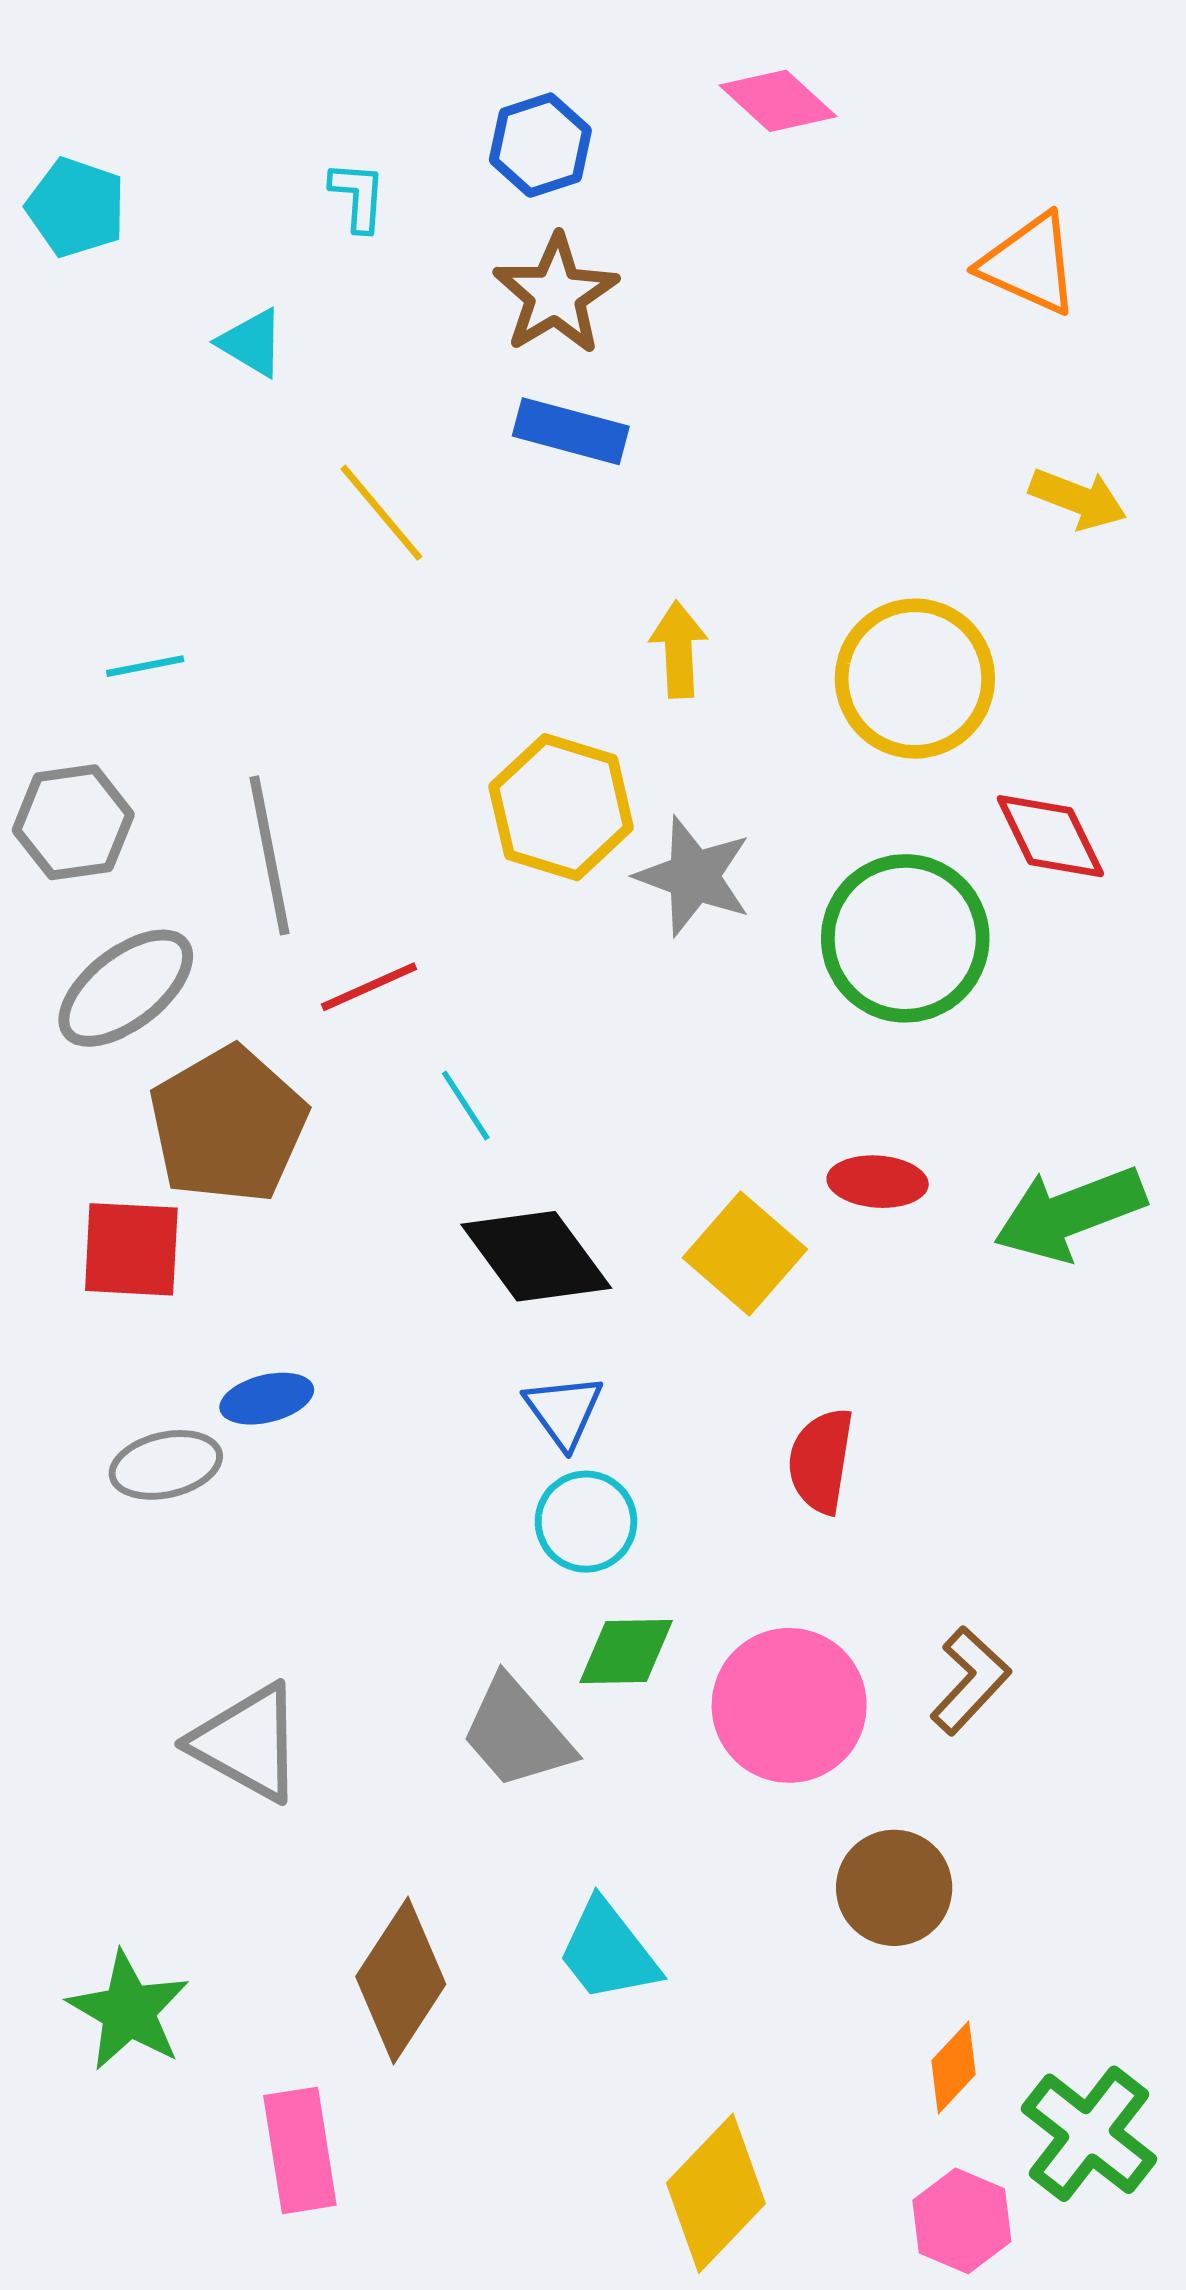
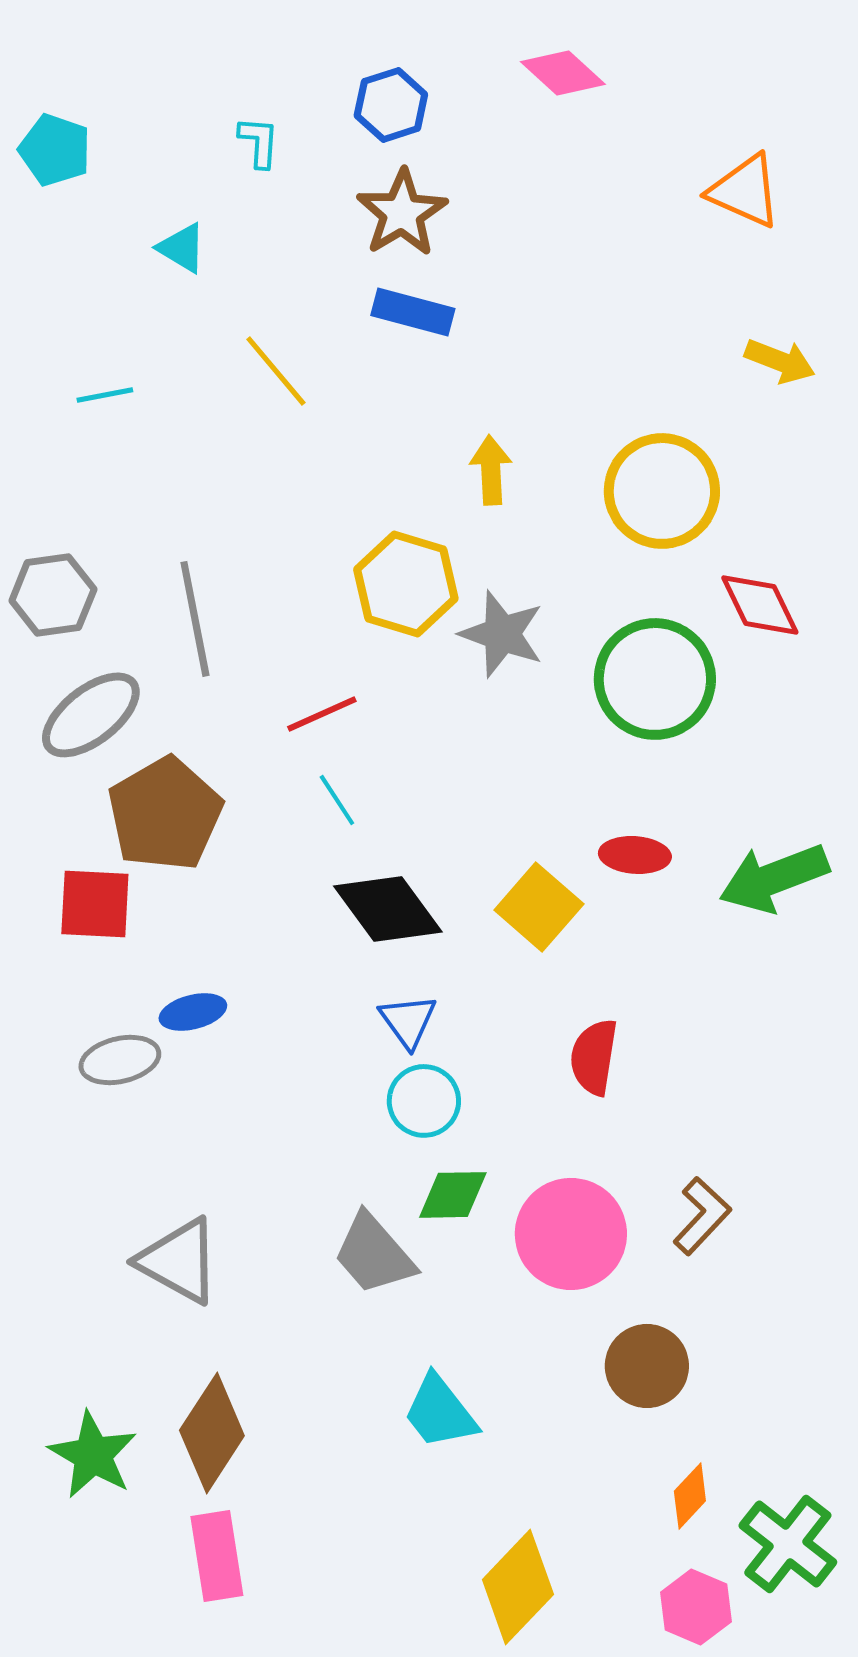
cyan line: (145, 666) -> (105, 395), moved
red line: (369, 987) -> (322, 714), moved
brown diamond: (401, 1980) -> (212, 1433), moved

